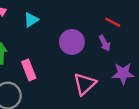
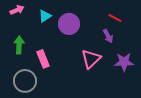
purple circle: (72, 42) -> (69, 24), moved
pink triangle: (85, 84) -> (91, 59), moved

